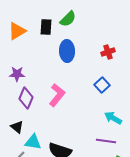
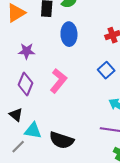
purple star: (17, 74) -> (27, 51), moved

